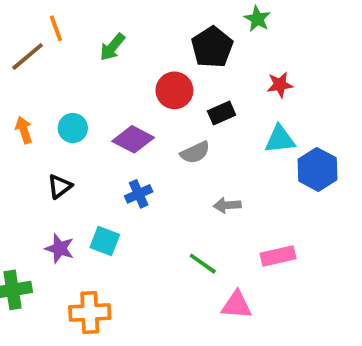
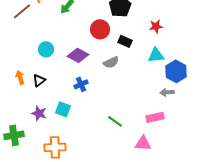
black rectangle: (222, 113) -> (125, 41), turned 48
orange arrow: (24, 130) -> (20, 77), moved
gray arrow: (227, 205) -> (167, 92), moved
pink triangle: (237, 305) -> (143, 143), moved

